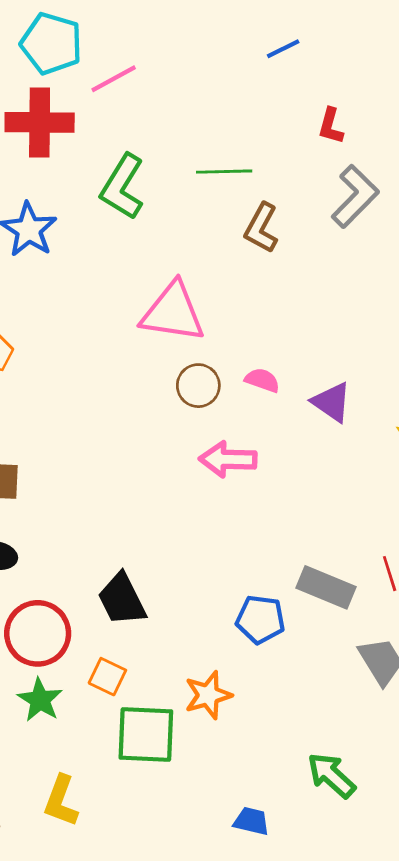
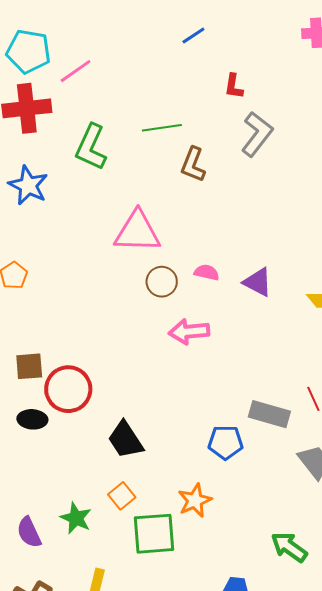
red circle: (38, 633) -> (68, 389), moved
orange square: (107, 677) -> (122, 496), turned 32

